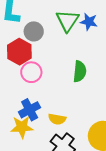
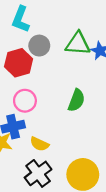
green triangle: (68, 21) -> (78, 44), turned 45
pink circle: (31, 72) -> (25, 101), moved

